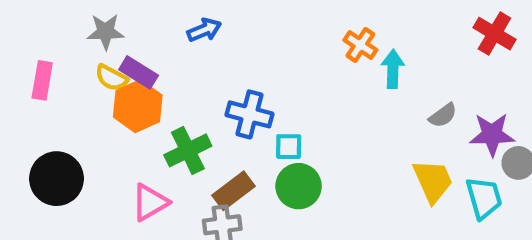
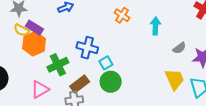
orange cross: (360, 45) -> (122, 15), moved
cyan square: (289, 147) -> (106, 63), turned -32

